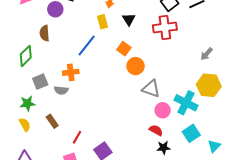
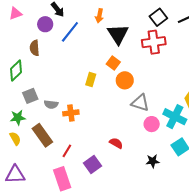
black triangle: (129, 19) -> (118, 34), size x1.6
yellow rectangle: (102, 22) -> (91, 79), moved, turned 32
blue line: (87, 46) -> (70, 32), moved
orange cross: (71, 72) -> (71, 113), moved
brown rectangle: (52, 121) -> (42, 135), size x1.6
red semicircle: (156, 130) -> (116, 143), moved

